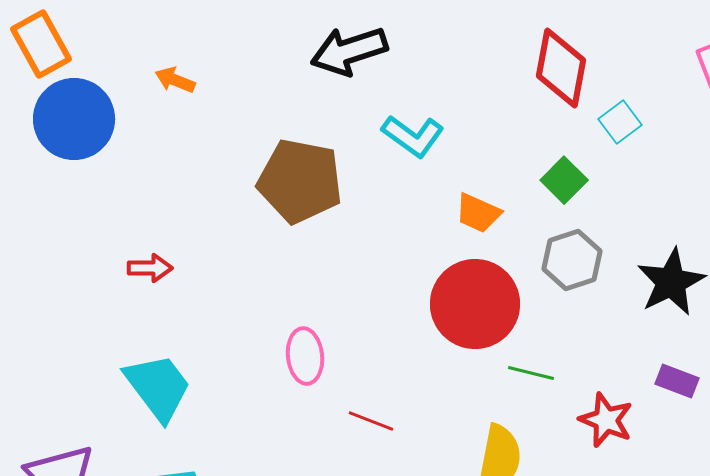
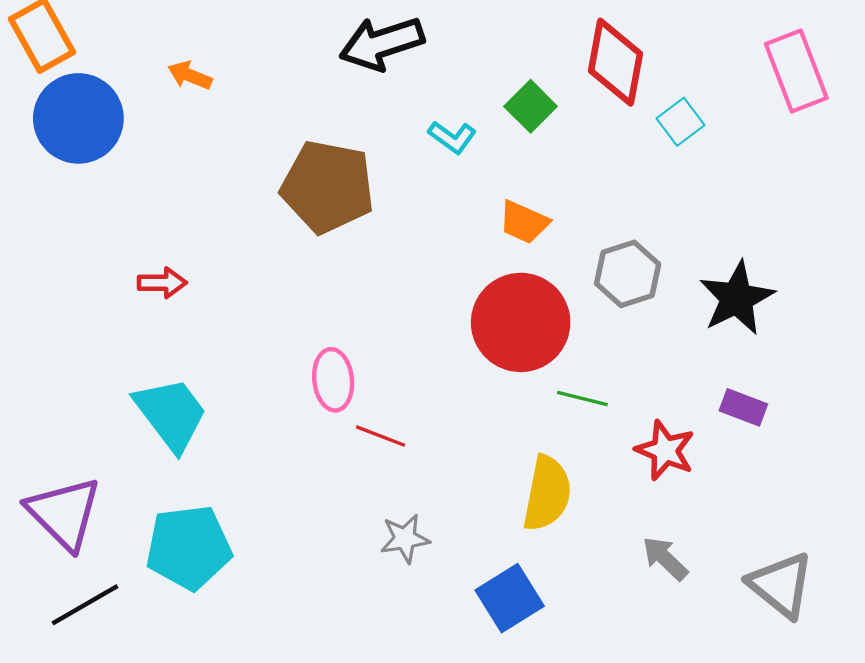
cyan L-shape: (413, 136) -> (452, 137), size x0.7
green square: (564, 180) -> (531, 106), moved
red line: (371, 421) -> (381, 436), moved

